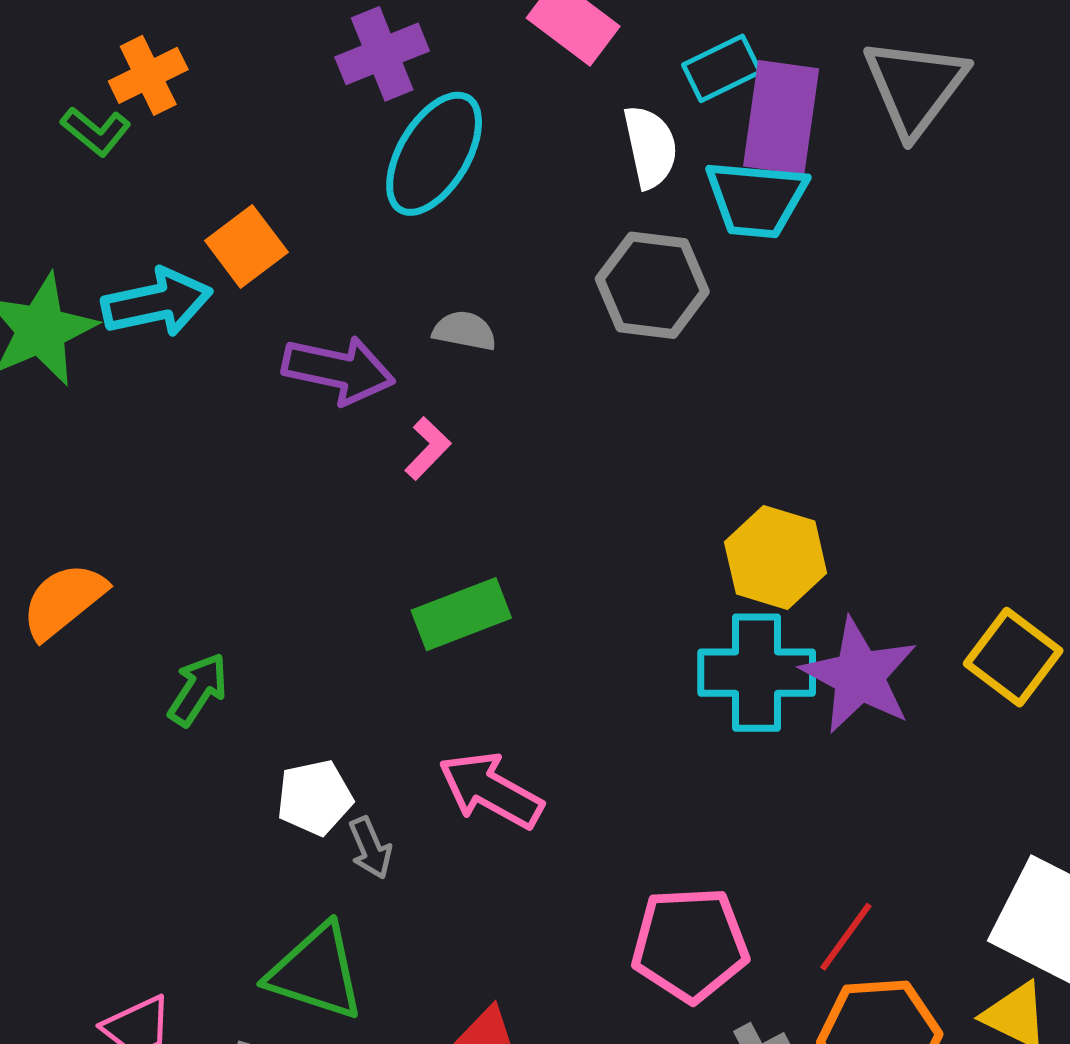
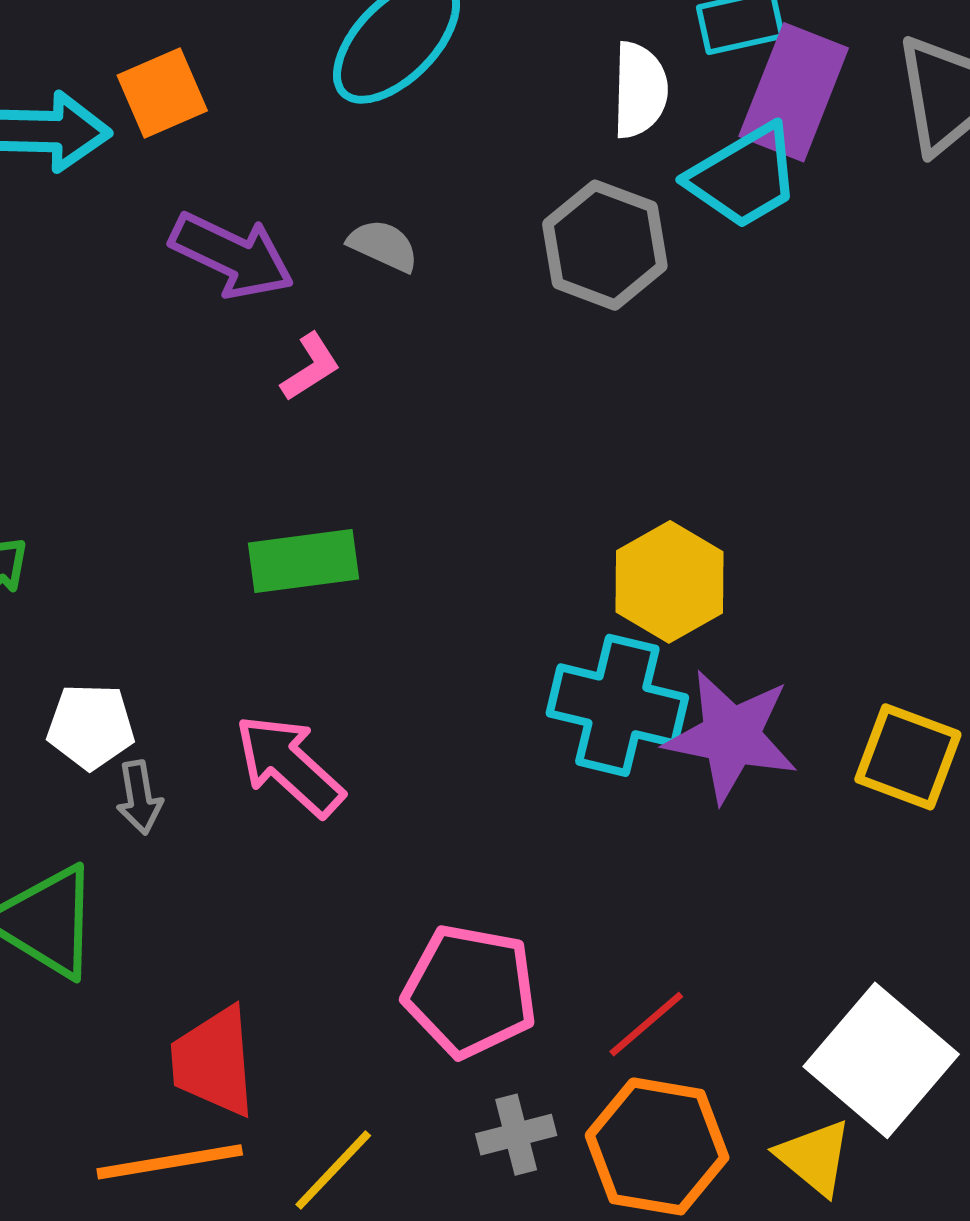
cyan trapezoid: (756, 199) -> (744, 176), turned -49
yellow square: (1013, 657) -> (908, 757), turned -30
purple star: (859, 676) -> (731, 736), turned -30

